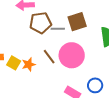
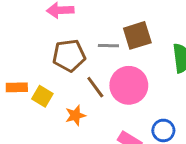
brown pentagon: (40, 23) -> (69, 55), moved
orange star: (29, 64) -> (75, 115), moved

